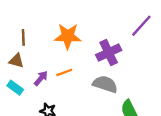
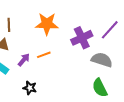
purple line: (141, 26) -> (110, 30), moved
gray semicircle: (105, 84) -> (102, 60), moved

